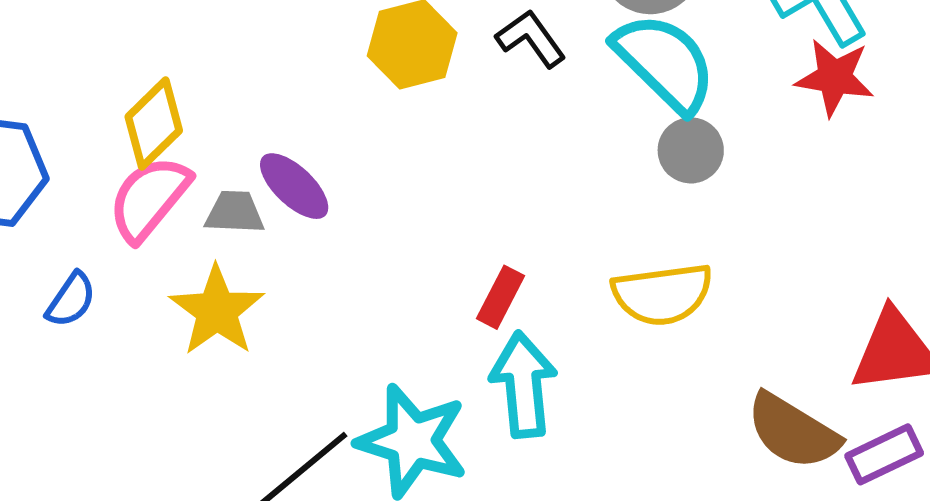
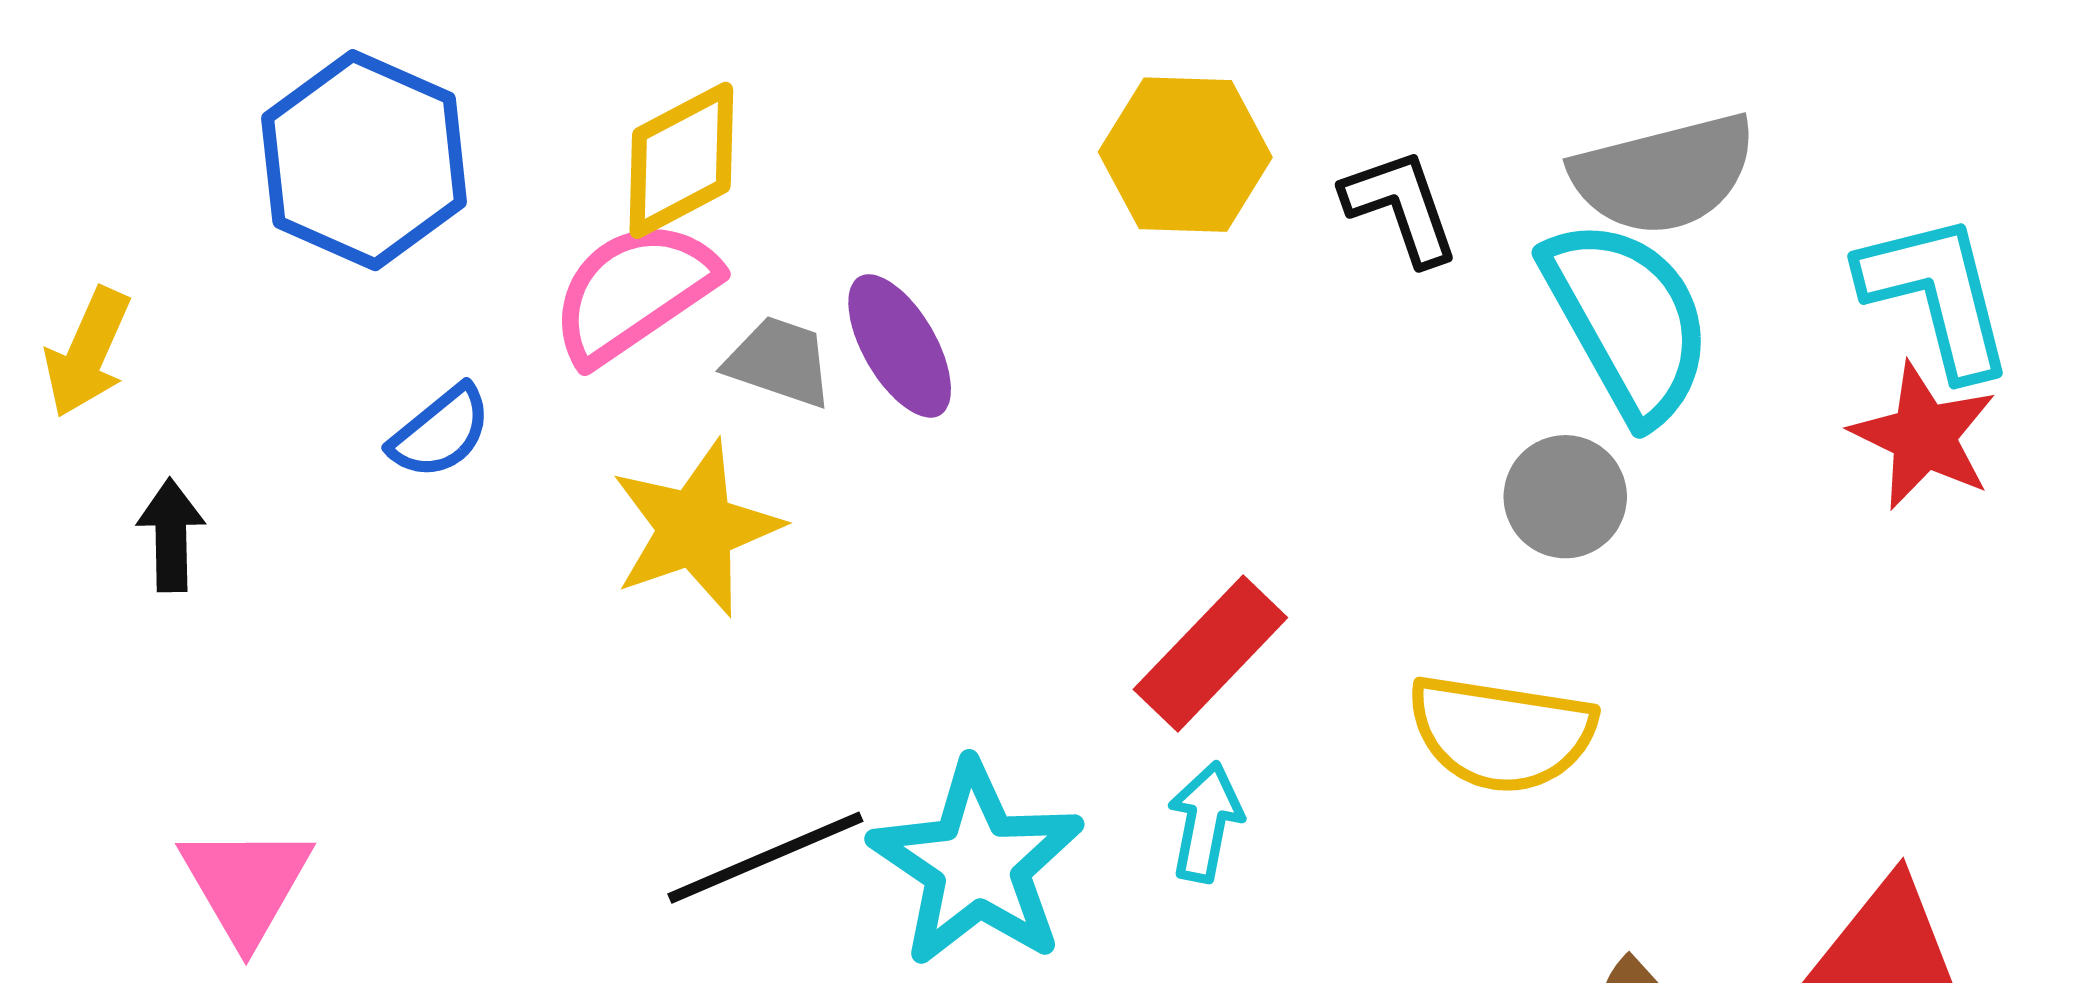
gray circle: (691, 150) -> (1565, 497), moved
red rectangle: (501, 297) -> (1210, 653), size x1.4
cyan arrow: (523, 385) -> (1205, 822), size x0.6

